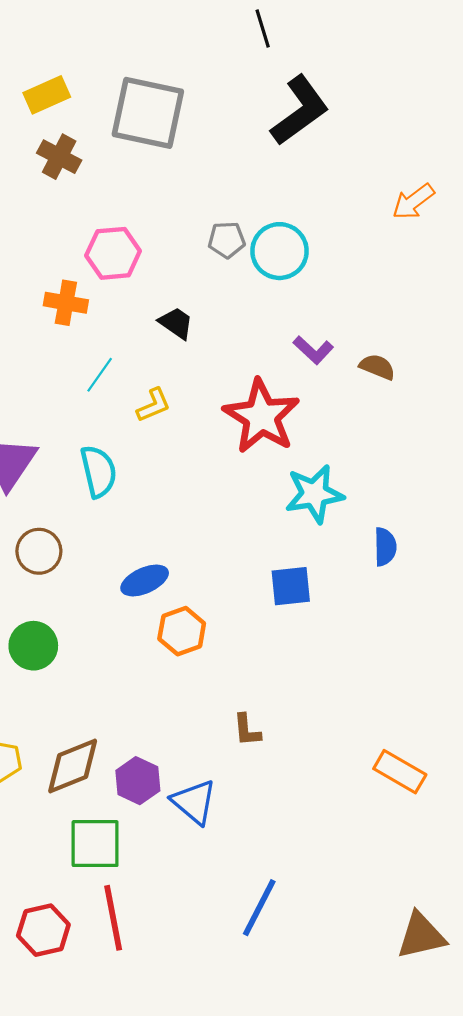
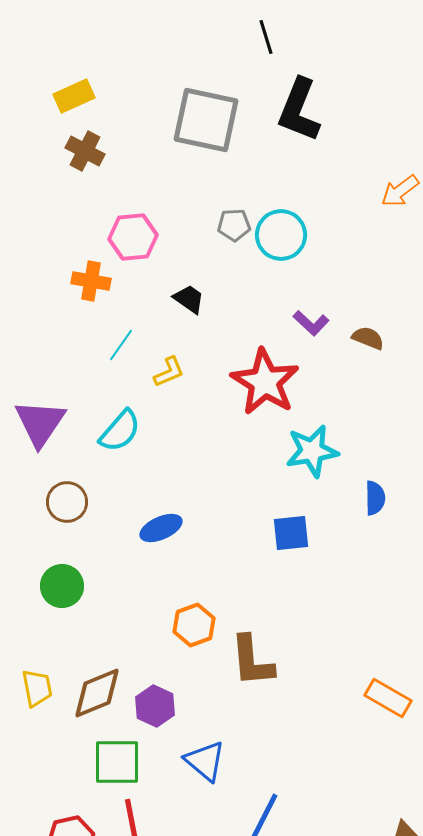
black L-shape: (300, 111) -> (299, 110), turned 148
gray square: (148, 113) -> (206, 120), moved
cyan semicircle: (98, 471) -> (120, 431), turned 54
orange hexagon: (182, 631) -> (194, 625), moved
brown L-shape: (247, 730) -> (252, 661), size x1.8
blue triangle: (194, 802) -> (205, 761), moved

